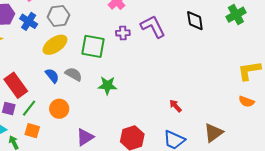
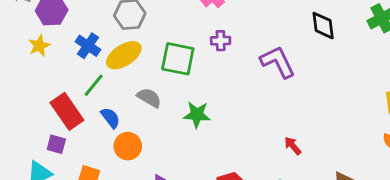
blue cross: (29, 21) -> (88, 46), moved
purple L-shape: (153, 27) -> (278, 62), moved
blue semicircle: (52, 76) -> (110, 118), moved
green line: (29, 108) -> (94, 85), moved

